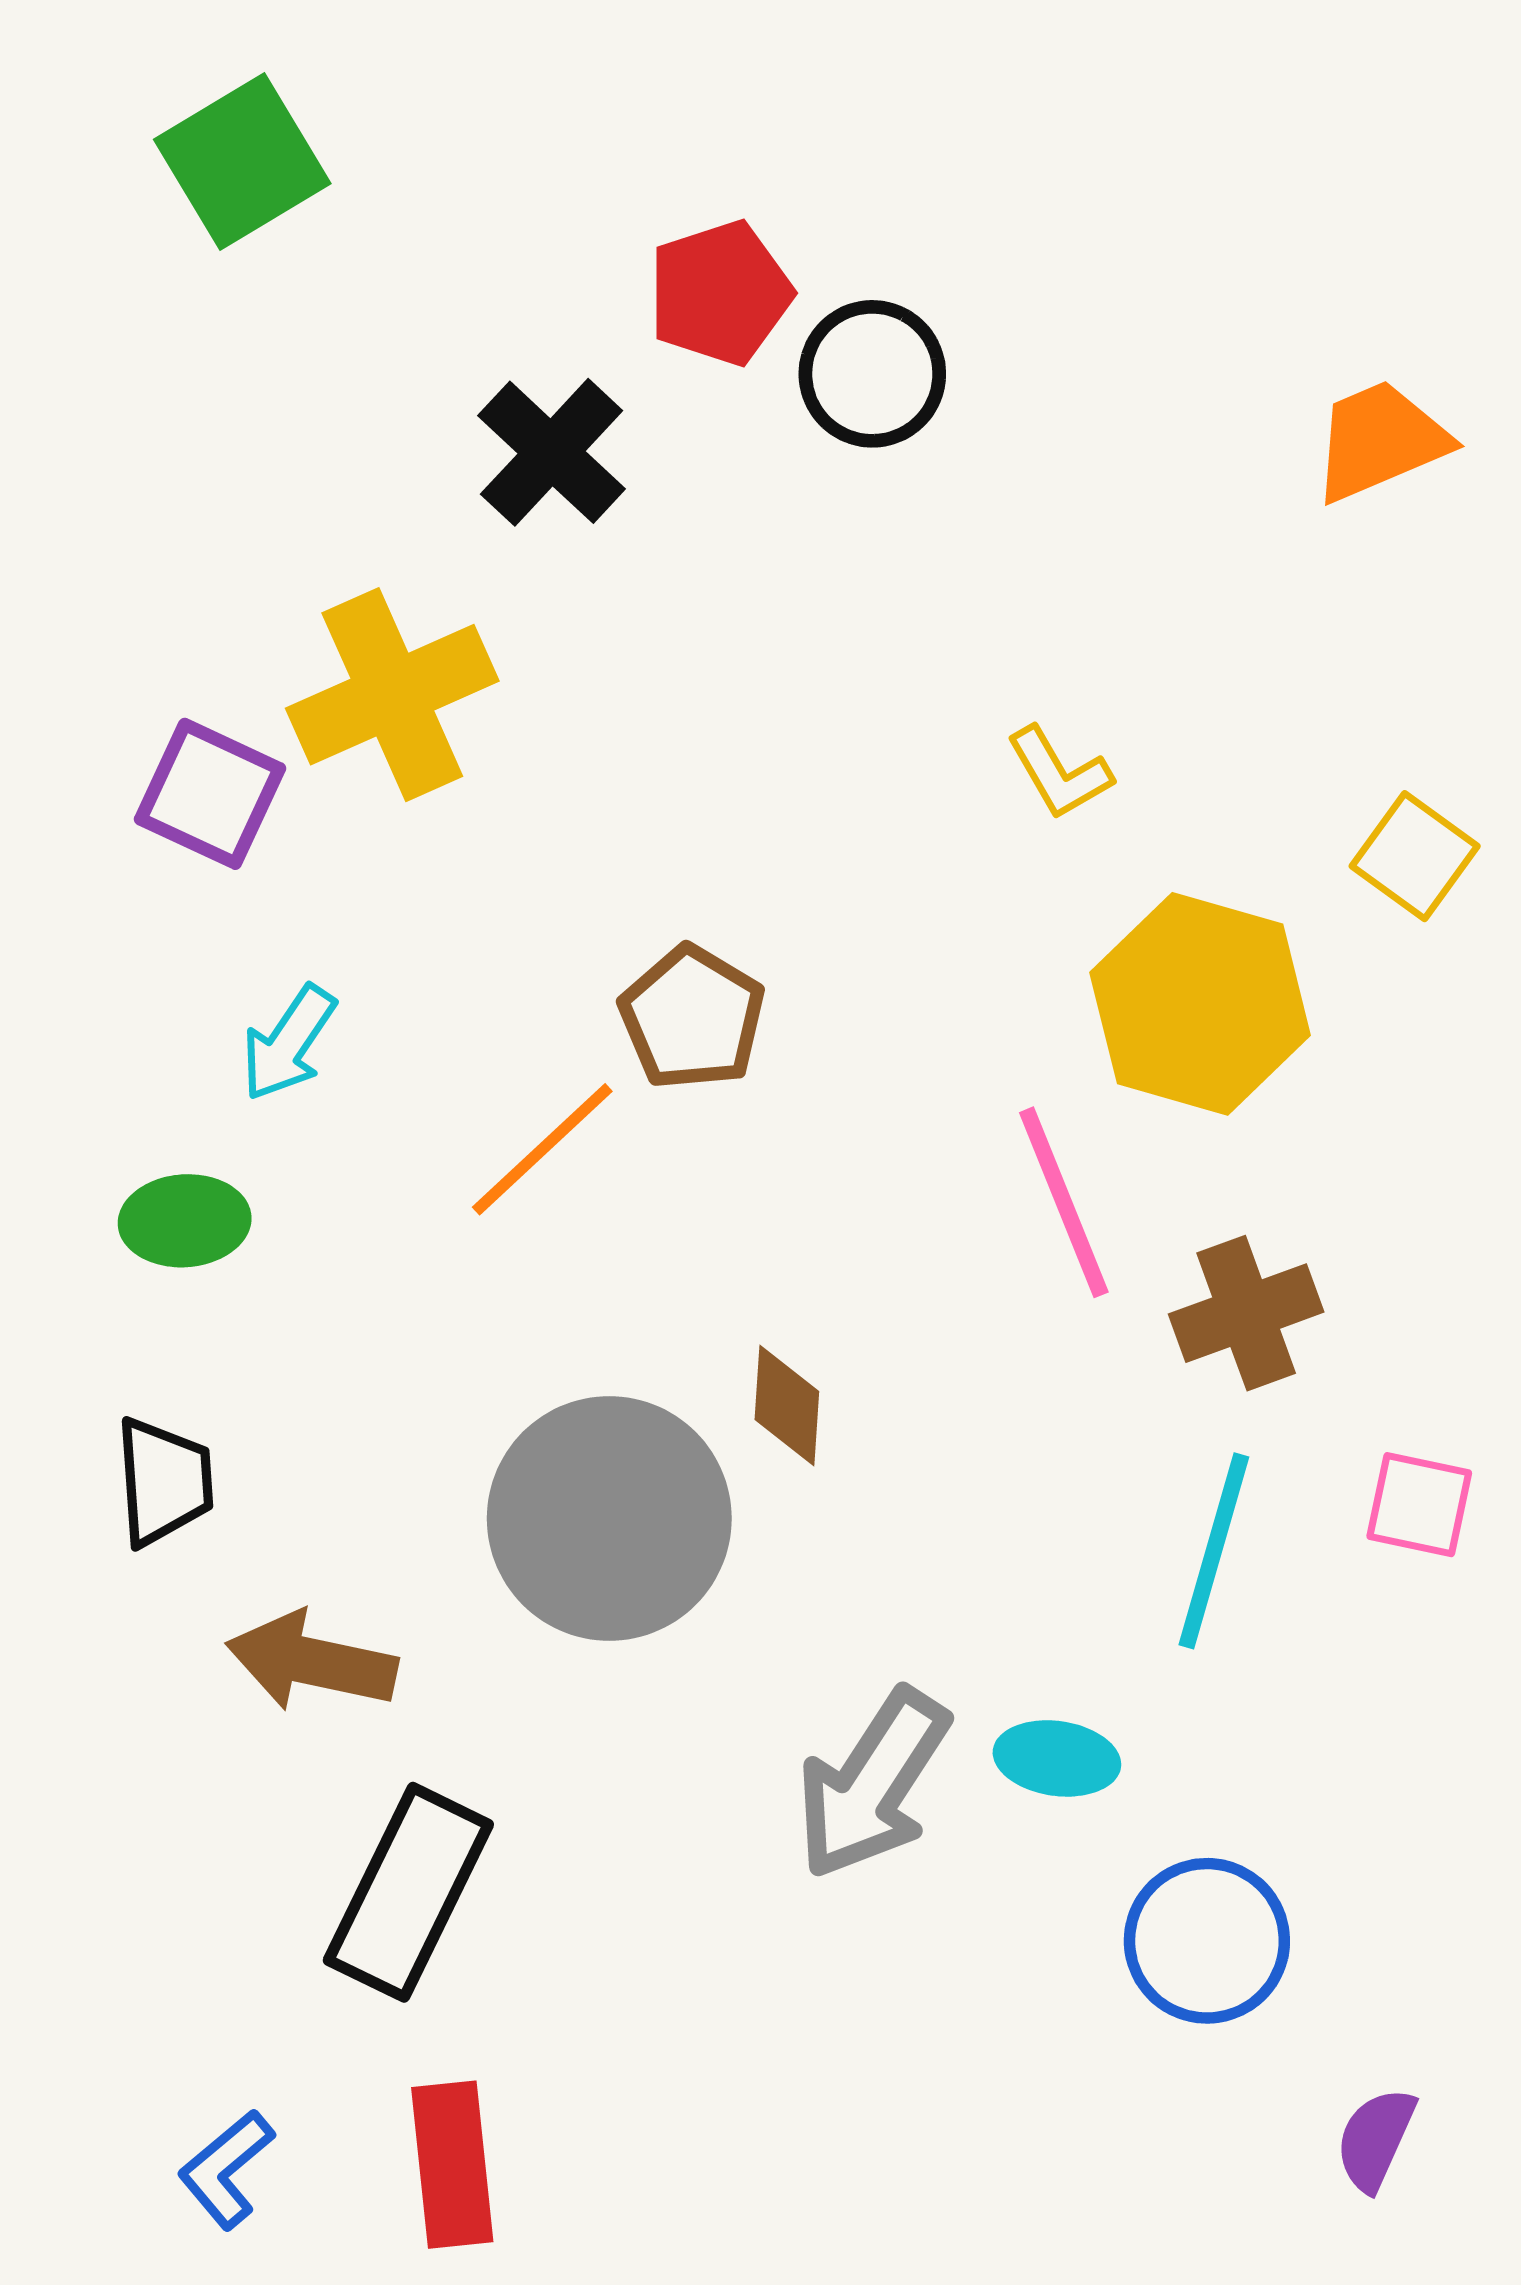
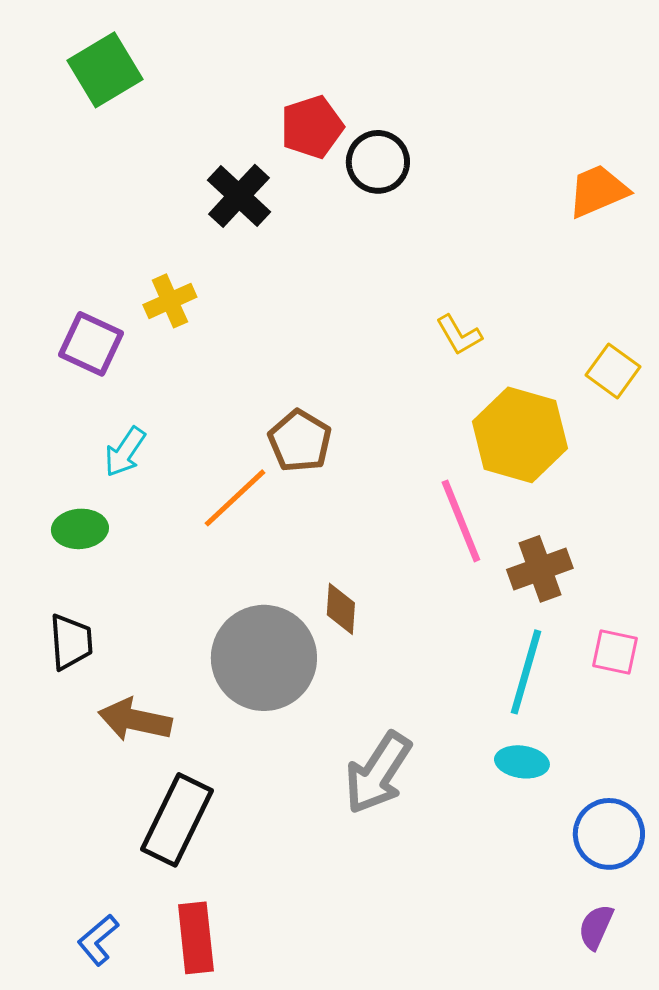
yellow cross: (392, 695) -> (170, 301), size x0.6
cyan ellipse: (1057, 1758) -> (522, 762), moved
blue circle: (1207, 1941) -> (609, 834), moved

